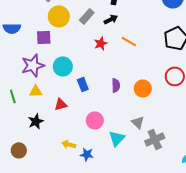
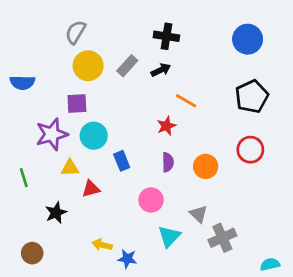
purple square: (44, 37) -> (77, 103), moved
red star: (101, 43) -> (166, 126), moved
yellow triangle: (36, 91) -> (70, 168), moved
pink circle: (95, 120) -> (151, 200), moved

